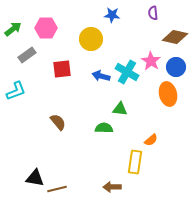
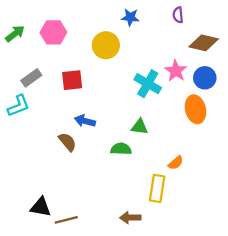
gray rectangle: (27, 55) -> (31, 78), moved
blue arrow: (101, 76) -> (85, 121), moved

